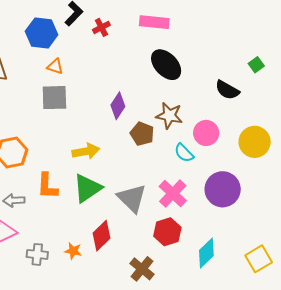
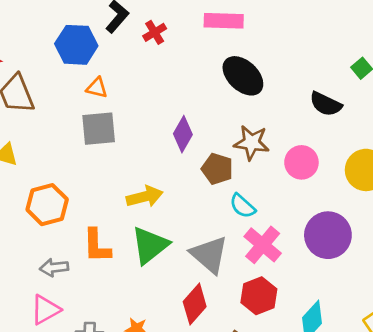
cyan semicircle: (184, 153) -> (242, 206), moved
red diamond: (101, 236) -> (195, 304), moved

